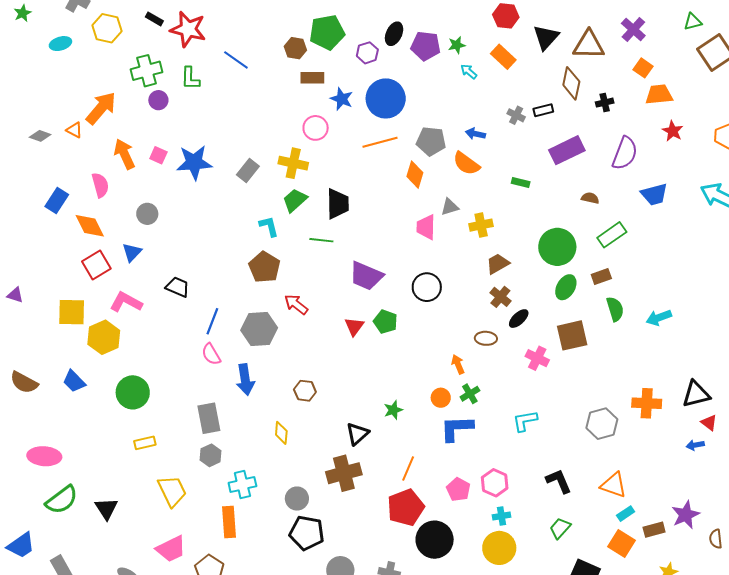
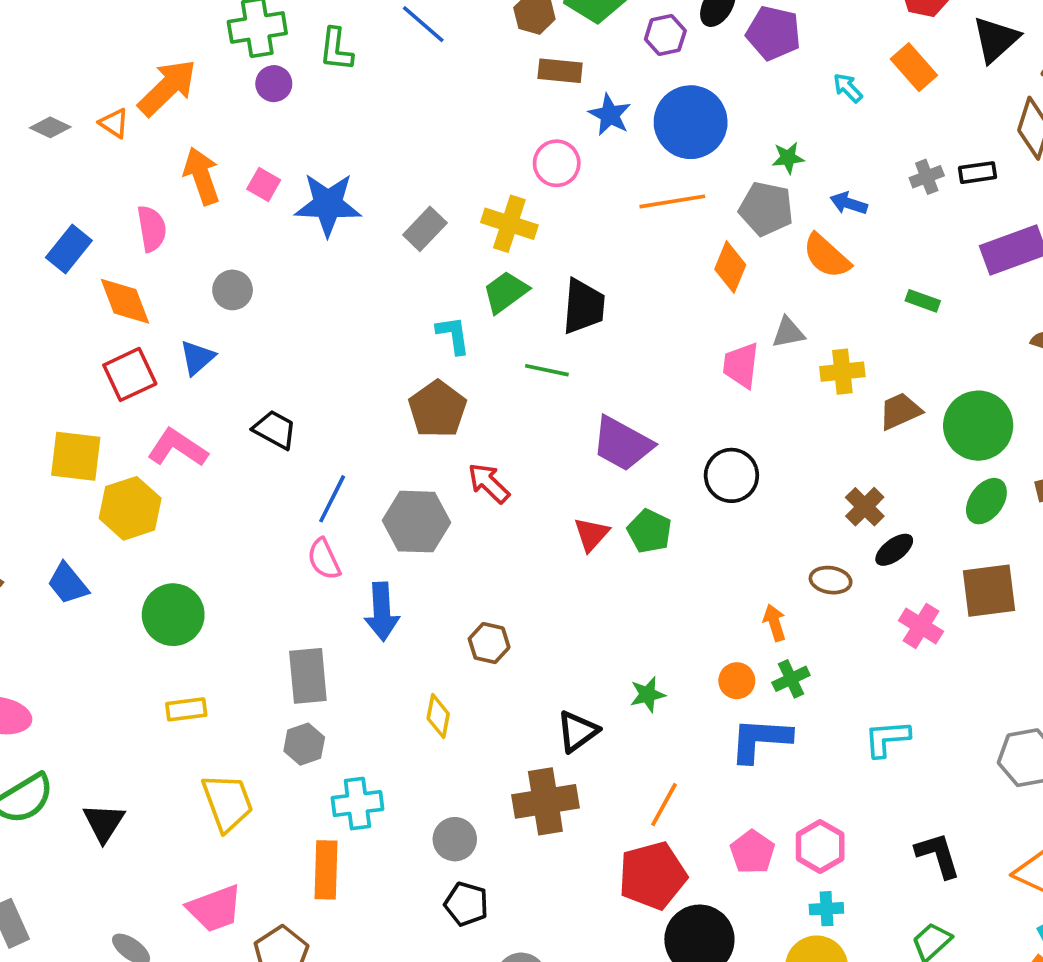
green star: (457, 45) -> (788, 158), moved
gray cross: (516, 115) -> (927, 177), turned 36
brown trapezoid: (498, 264) -> (900, 411), moved
black pentagon: (307, 533) -> (466, 904), size x0.7

